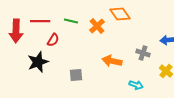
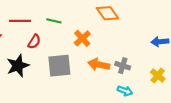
orange cross: (97, 26) -> (82, 38), moved
gray cross: (143, 53) -> (123, 66), moved
gray square: (76, 75) -> (59, 66), moved, size x1.6

